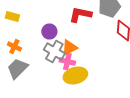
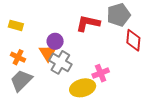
orange triangle: (69, 48) -> (48, 53), moved, turned -36
pink cross: (67, 62) -> (101, 73), moved, turned -35

